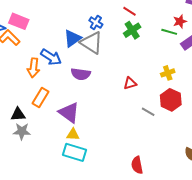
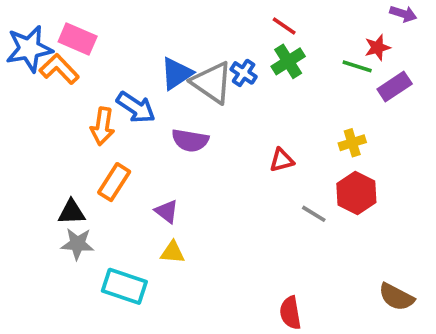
blue cross: (96, 23) -> (244, 73), moved
purple triangle: (69, 113) -> (167, 211), size x0.6
cyan rectangle: (75, 152) -> (124, 286), moved

